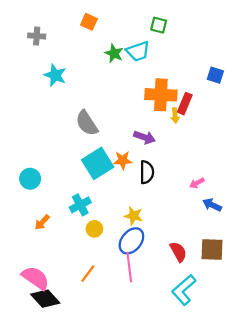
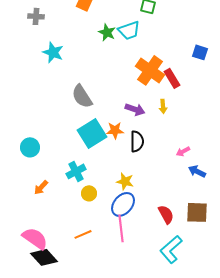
orange cross: (161, 95) -> (150, 70), turned 32
red rectangle: (185, 104) -> (172, 78), turned -54
yellow arrow: (175, 116) -> (163, 106), moved
orange line: (88, 274) -> (83, 234), turned 30

